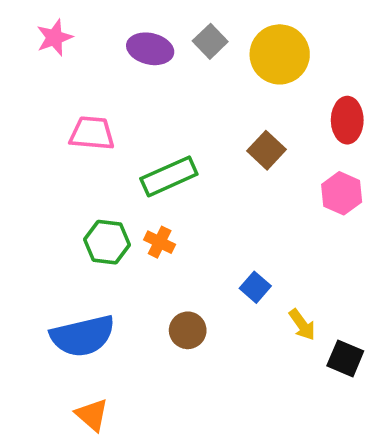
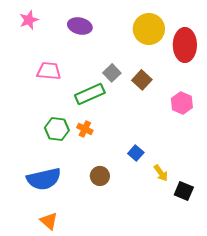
gray square: (210, 41) -> (112, 73), moved
red ellipse: (347, 120) -> (185, 45), moved, size x1.4

